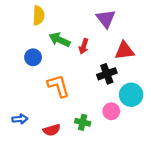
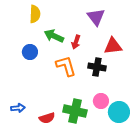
black cross: (107, 74) -> (97, 67), turned 30
orange L-shape: (58, 86) -> (66, 66), moved
cyan circle: (131, 95) -> (119, 112), moved
green cross: (83, 122) -> (75, 111), size x1.6

